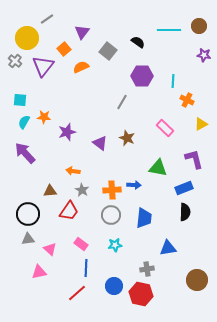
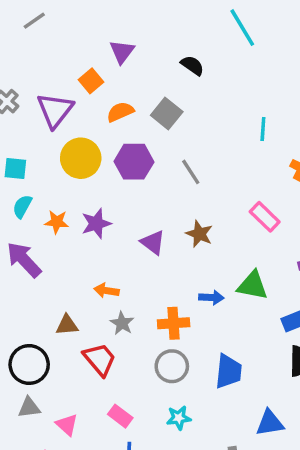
gray line: (47, 19) -> (34, 21), moved
cyan line: (169, 30) -> (242, 28), moved, turned 60
yellow circle: (27, 38) -> (81, 158), moved
black semicircle: (138, 42) -> (192, 65), moved
gray square: (108, 51) -> (167, 114), moved
purple hexagon: (142, 76) -> (134, 162), moved
cyan line: (173, 81) -> (263, 129), moved
gray line: (122, 102) -> (191, 172), turned -63
orange star: (44, 117) -> (57, 222), moved
blue arrow: (134, 185) -> (211, 297), moved
red trapezoid: (69, 211) -> (100, 359), turned -75

